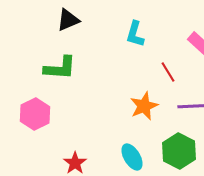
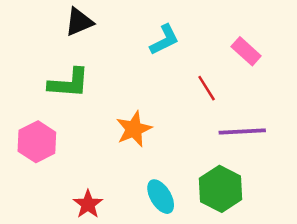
cyan L-shape: (135, 34) -> (164, 40), turned -132
orange star: (144, 106) -> (134, 129), moved

